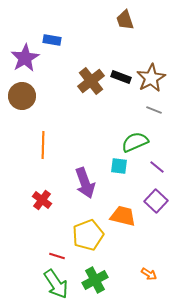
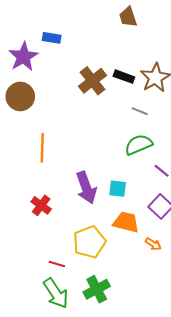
gray line: (154, 110) -> (140, 111), moved
cyan square: (119, 166) -> (118, 189), moved
orange arrow: (149, 274) -> (153, 244), moved

